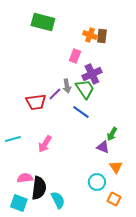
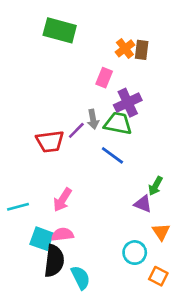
orange cross: (90, 35) -> (125, 48), turned 32
green trapezoid: (85, 89) -> (118, 123), turned -45
cyan line: (13, 139) -> (18, 207), moved
pink semicircle: (25, 178) -> (62, 234), moved
cyan square: (19, 203) -> (42, 239), moved

